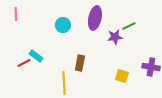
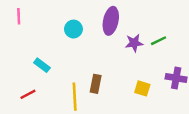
green line: (129, 26) -> (159, 41), moved
red line: (24, 63) -> (28, 94), moved
brown rectangle: (80, 63) -> (96, 84), moved

